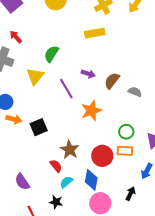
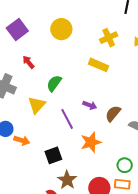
yellow rectangle: (95, 33) -> (98, 65), turned 30
red arrow: (16, 37) -> (28, 62), moved
orange arrow: (14, 119) -> (22, 140), moved
black square: (39, 127) -> (53, 155), moved

